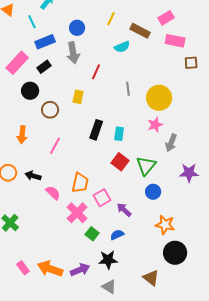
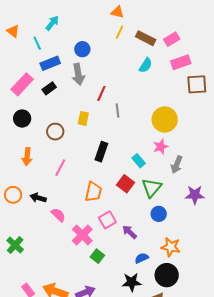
yellow line: (111, 19) -> (119, 32), moved
brown rectangle: (140, 31) -> (146, 38), moved
pink rectangle: (175, 41) -> (181, 62), turned -30
cyan semicircle: (122, 47) -> (146, 65), moved, turned -35
brown square: (191, 63) -> (197, 84), size x1.5
gray line: (128, 89) -> (117, 110), moved
black circle: (30, 91) -> (22, 118), moved
cyan rectangle: (119, 134) -> (139, 161), moved, turned -48
orange trapezoid: (80, 183) -> (93, 192), moved
blue semicircle: (117, 235) -> (142, 258), moved
black circle: (175, 253) -> (167, 275), moved
black star: (108, 260) -> (132, 282), moved

